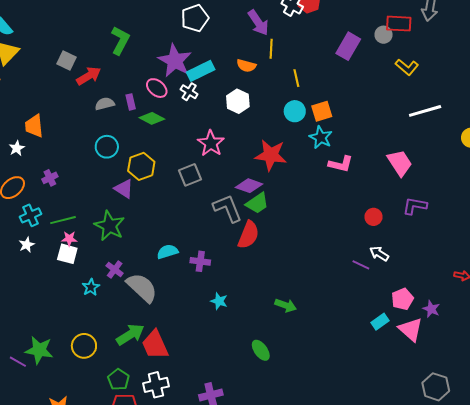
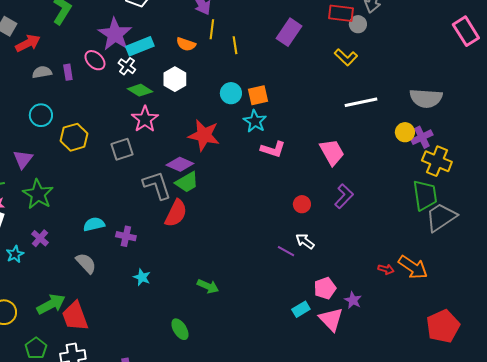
gray circle: (384, 35) -> (358, 24), moved
yellow line: (296, 78) -> (235, 45), moved
green diamond: (152, 118) -> (140, 90), moved
purple triangle: (124, 189) -> (23, 159), moved, turned 30
purple L-shape: (415, 206) -> (344, 196), turned 120
gray semicircle: (142, 288) -> (86, 263), moved, size x0.7

